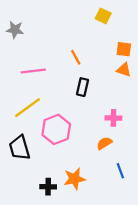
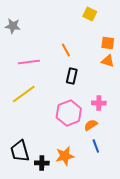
pink hexagon: (56, 129) -> (69, 113), moved
black trapezoid: (19, 148) -> (20, 151), moved
blue line: (120, 171) -> (96, 146), moved

